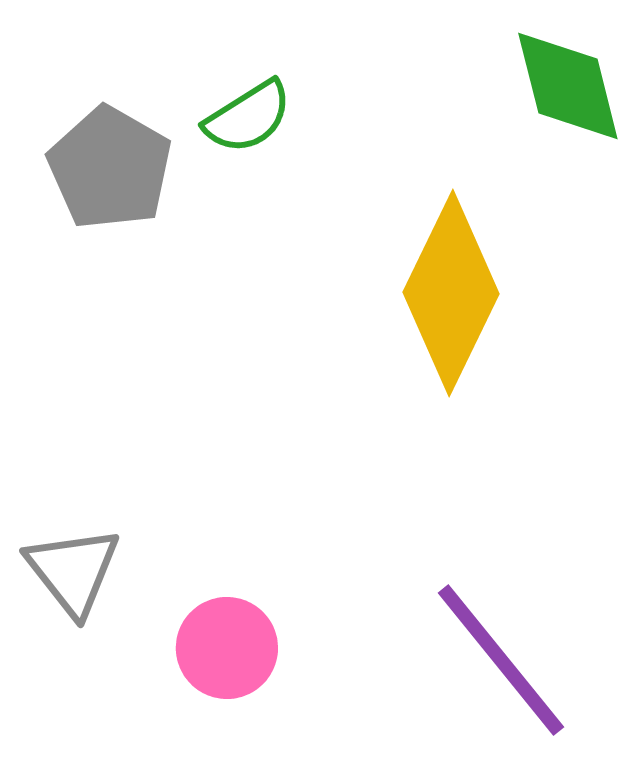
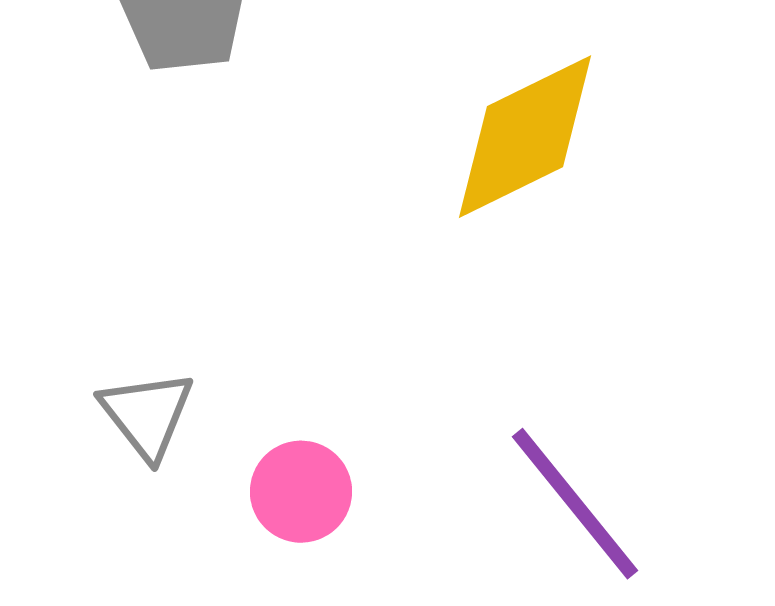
yellow diamond: (451, 293) -> (525, 137), turned 38

